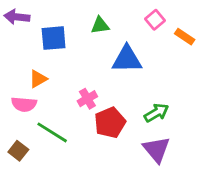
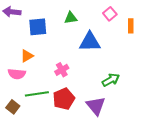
orange rectangle: (185, 37) -> (131, 26), turned 56
red pentagon: (110, 123) -> (64, 99), moved
green line: (52, 132) -> (37, 94), turned -40
purple triangle: (156, 149) -> (96, 106), moved

